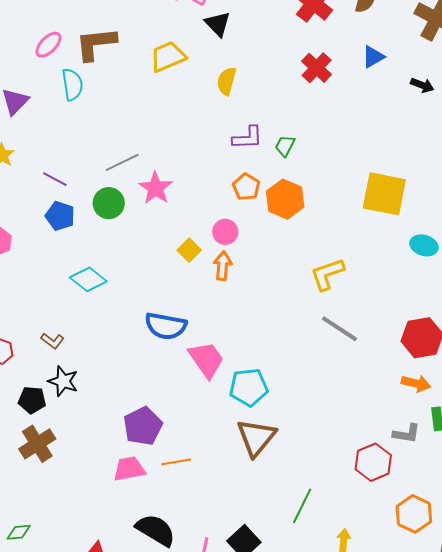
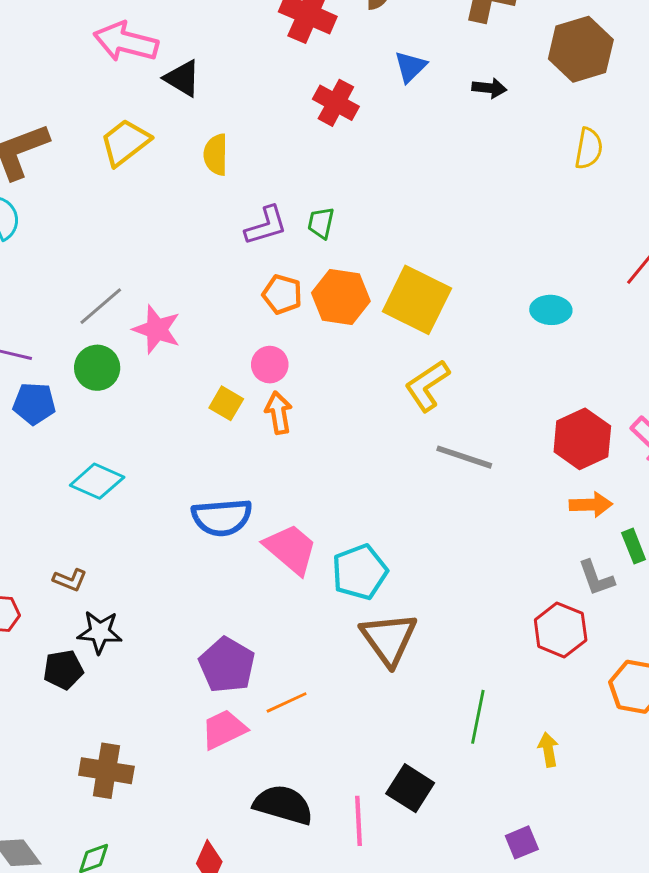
yellow square: (384, 194) -> (417, 300), moved, turned 30
gray L-shape: (407, 434) -> (596, 578), turned 76
brown cross: (37, 444) -> (106, 771), moved, turned -33

